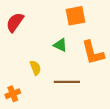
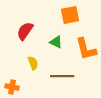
red semicircle: (15, 22) -> (25, 31), moved
orange cross: (13, 94) -> (12, 87), turned 32

